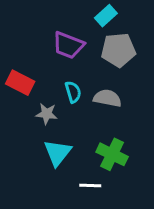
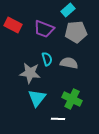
red rectangle: (20, 83) -> (13, 25), moved
gray star: (47, 114) -> (30, 73), size x1.5

